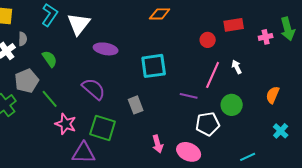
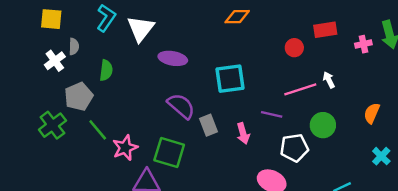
green semicircle: (50, 59) -> (106, 70), turned 42
pink line: (213, 75) -> (300, 89), turned 48
purple semicircle: (94, 89) -> (181, 106), moved
green line: (50, 99) -> (98, 130), moved
pink star: (66, 124) -> (125, 148), turned 30
pink arrow: (158, 144) -> (243, 133), moved

